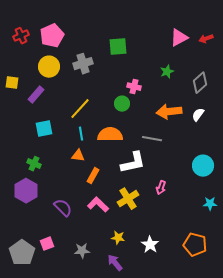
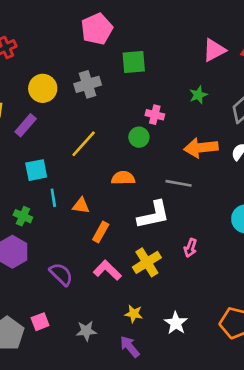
pink pentagon: (52, 36) -> (97, 29), moved
cyan line: (81, 134) -> (53, 198), moved
orange semicircle: (110, 135) -> (123, 178), size x0.7

